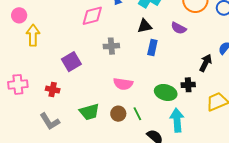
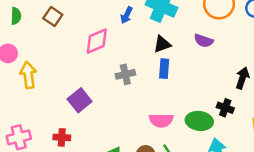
blue rectangle: (152, 48) -> (164, 69), moved
pink semicircle: (123, 84) -> (161, 120), moved
black cross: (188, 85) -> (225, 108), turned 32

